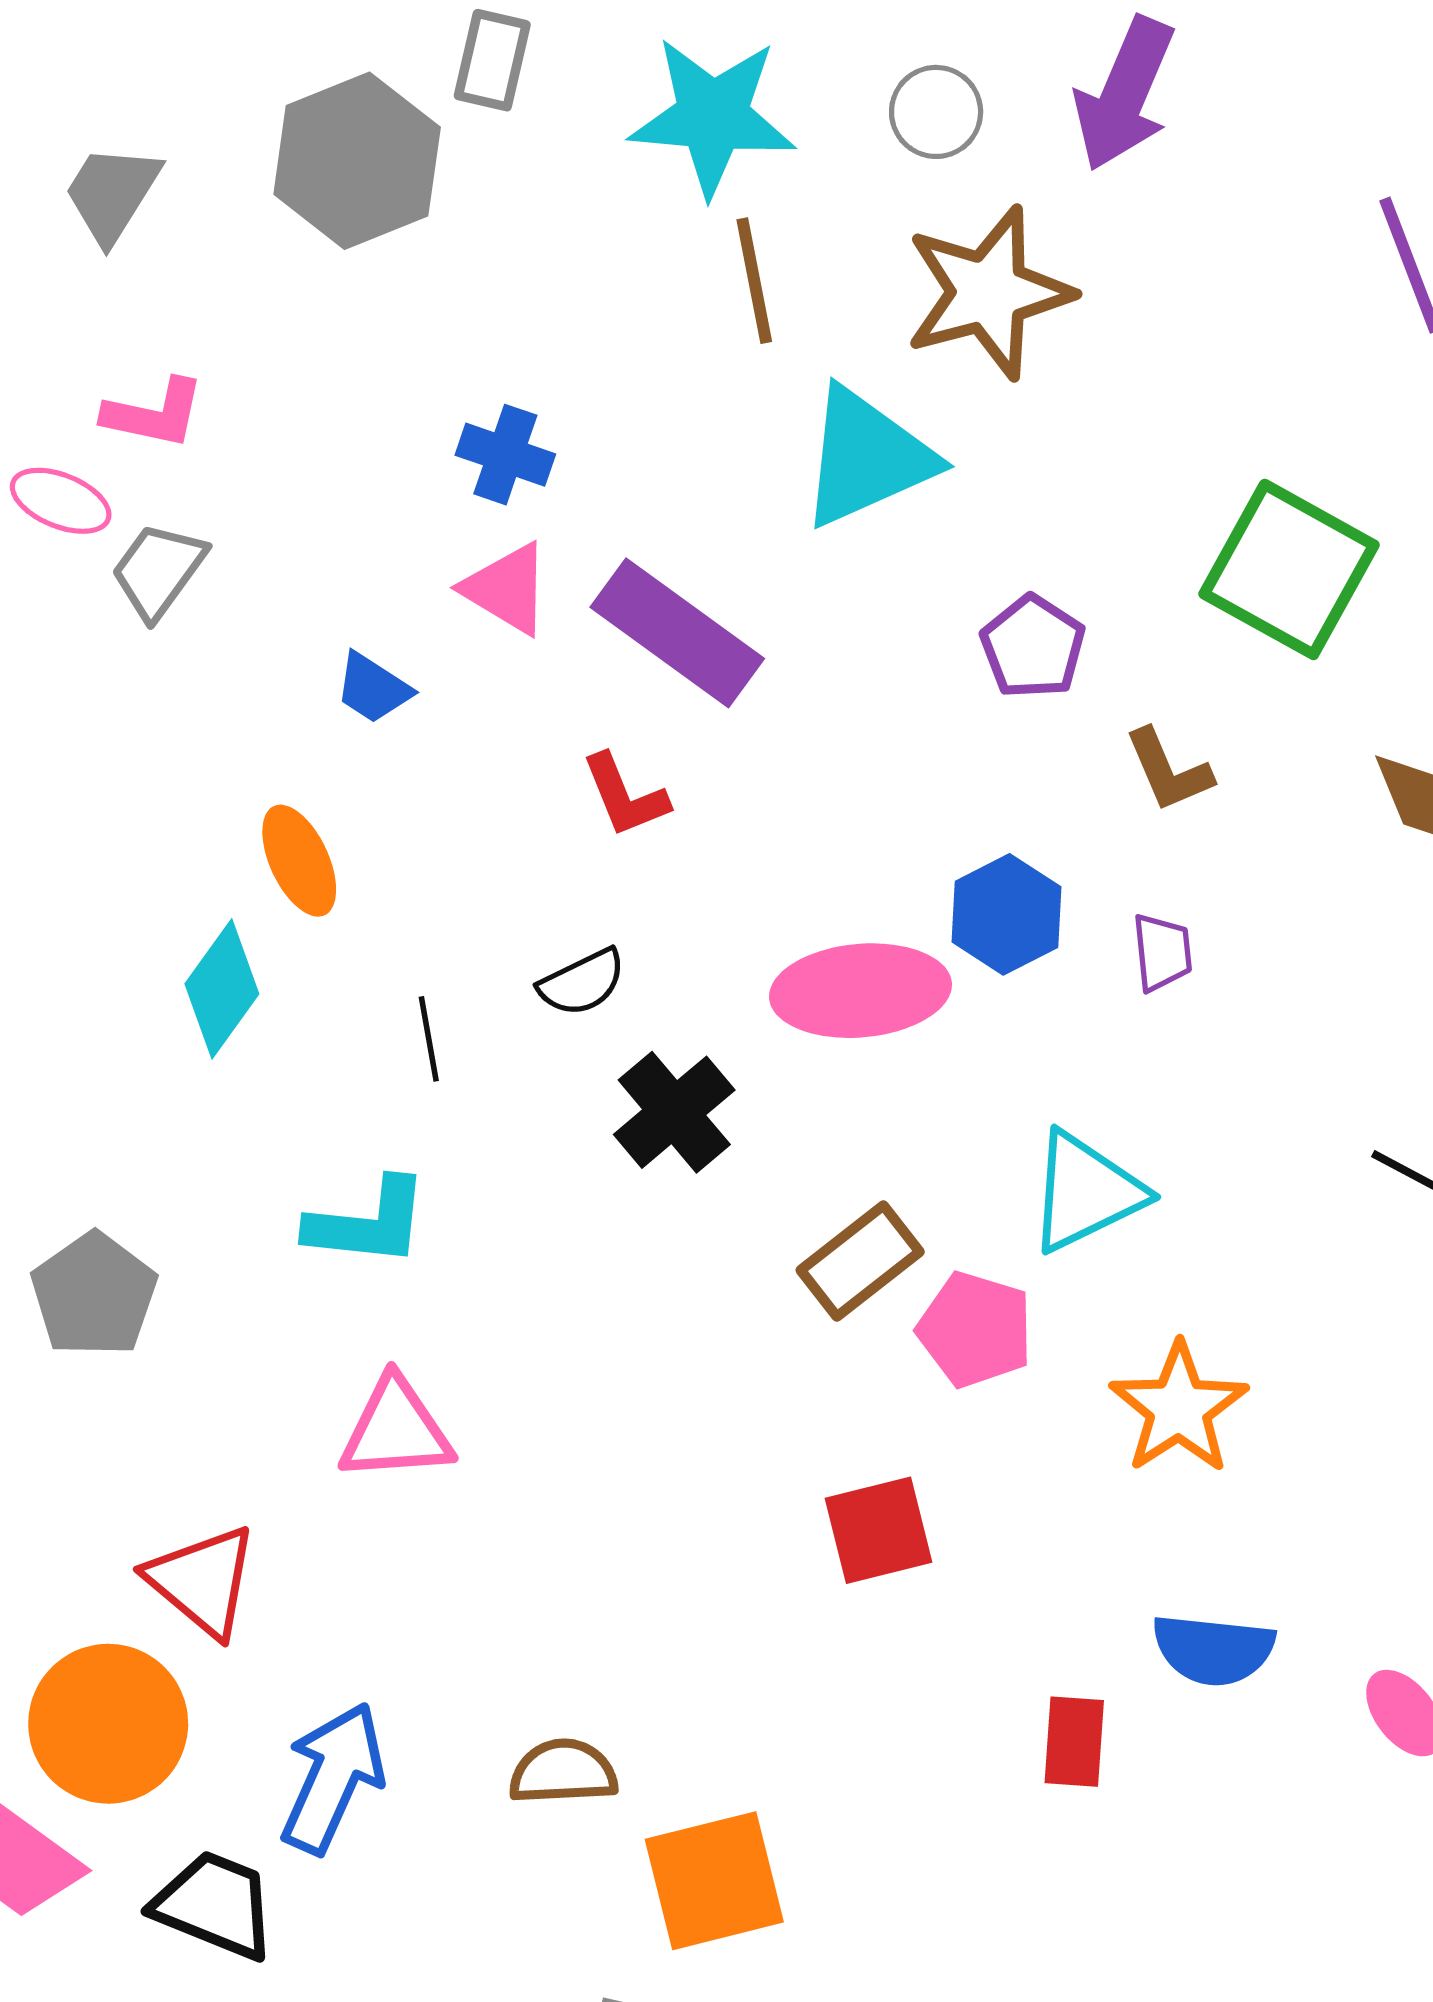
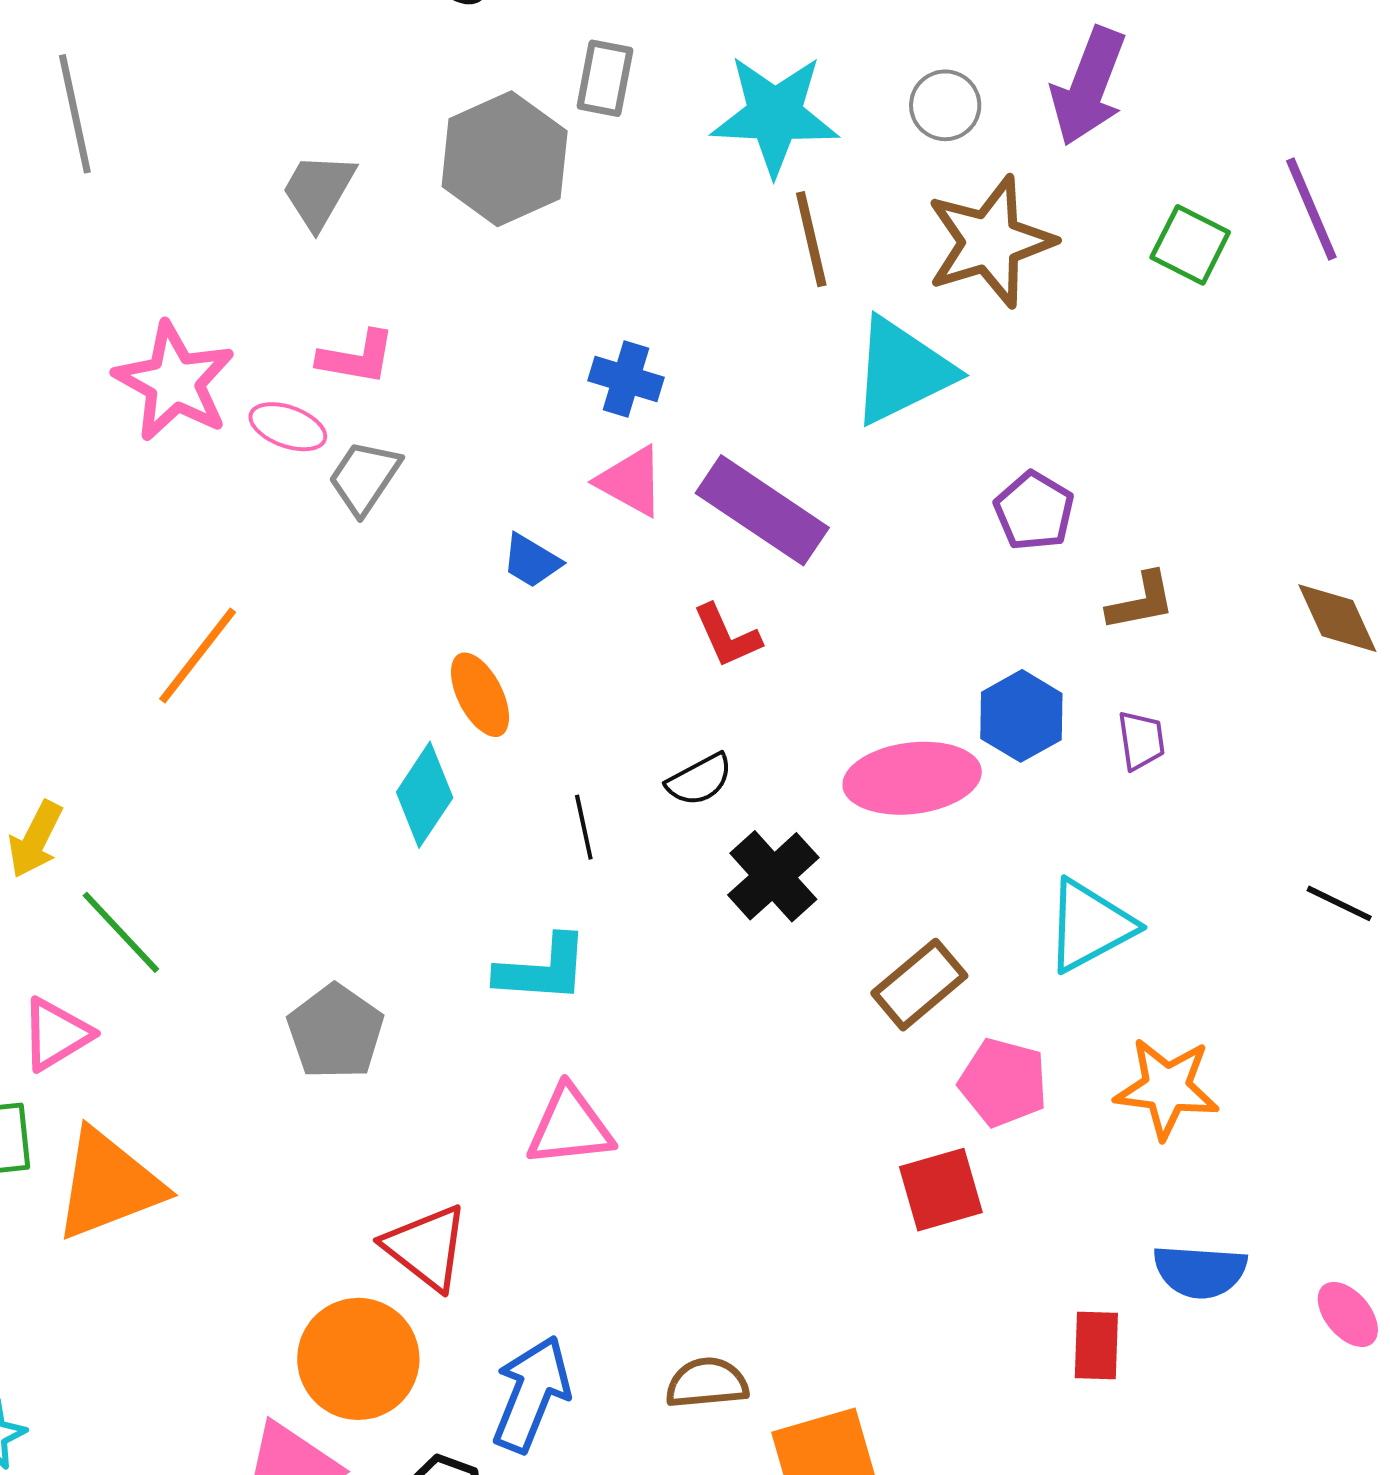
green square: (1289, 569) -> (1190, 245), moved, size x0.6
brown L-shape: (1168, 770) -> (1141, 601), turned -76
pink pentagon: (975, 1330) -> (1003, 1082), moved
orange star: (1179, 1408) -> (1167, 1088), turned -30

